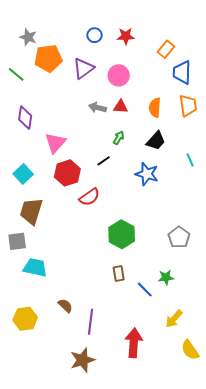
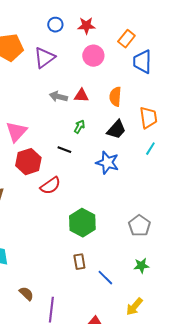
pink circle: (119, 75) -> (93, 56), moved
orange trapezoid: (188, 106) -> (148, 118), moved
cyan line: (190, 160) -> (150, 149), turned 56
black line: (104, 161) -> (64, 150), turned 56
green star: (166, 278) -> (141, 266), moved

